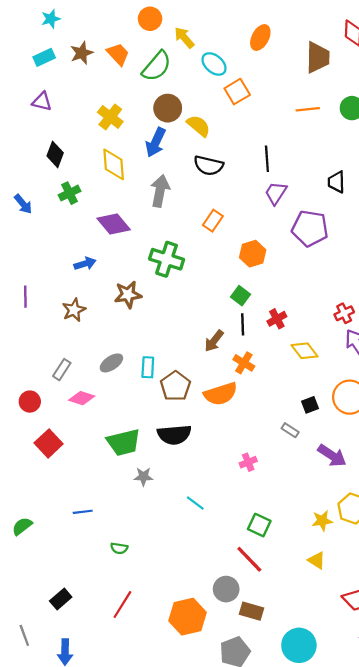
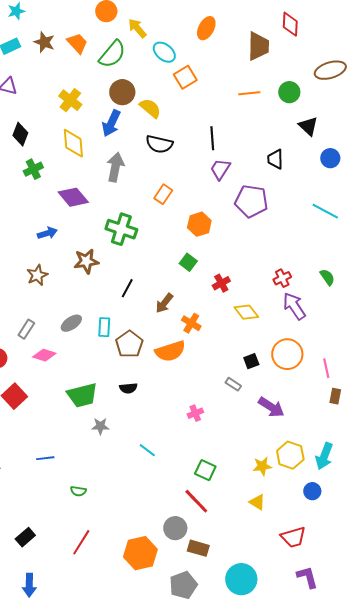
brown star: (82, 53) -> (44, 42), turned -30
black line: (243, 324) -> (127, 288), moved, turned 30
black semicircle: (174, 435) -> (128, 388), size x0.6

